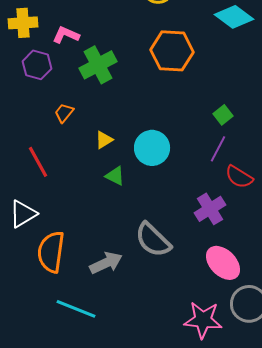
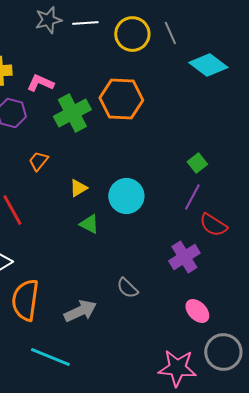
orange hexagon: (172, 51) -> (121, 99), moved
gray semicircle: (153, 240) -> (127, 288), size x0.6
pink ellipse: (223, 263) -> (197, 311), size x0.7

